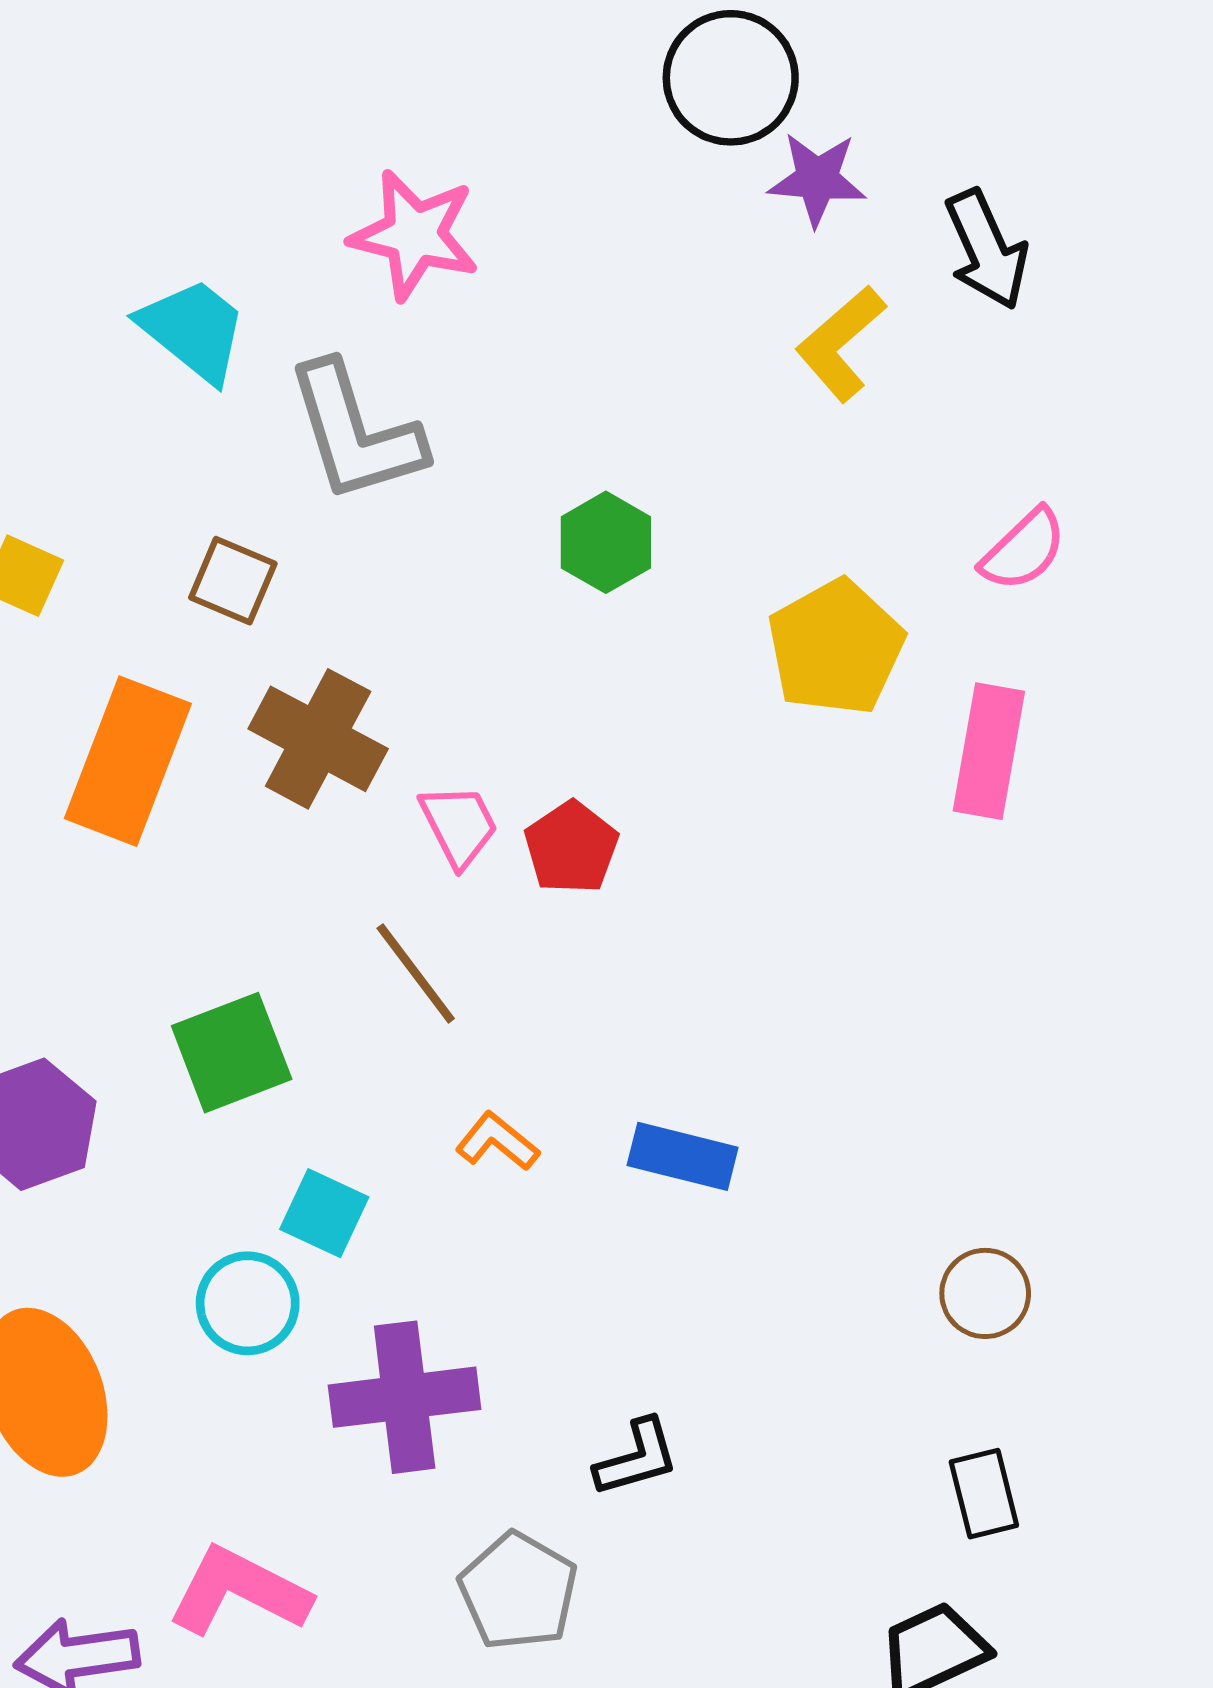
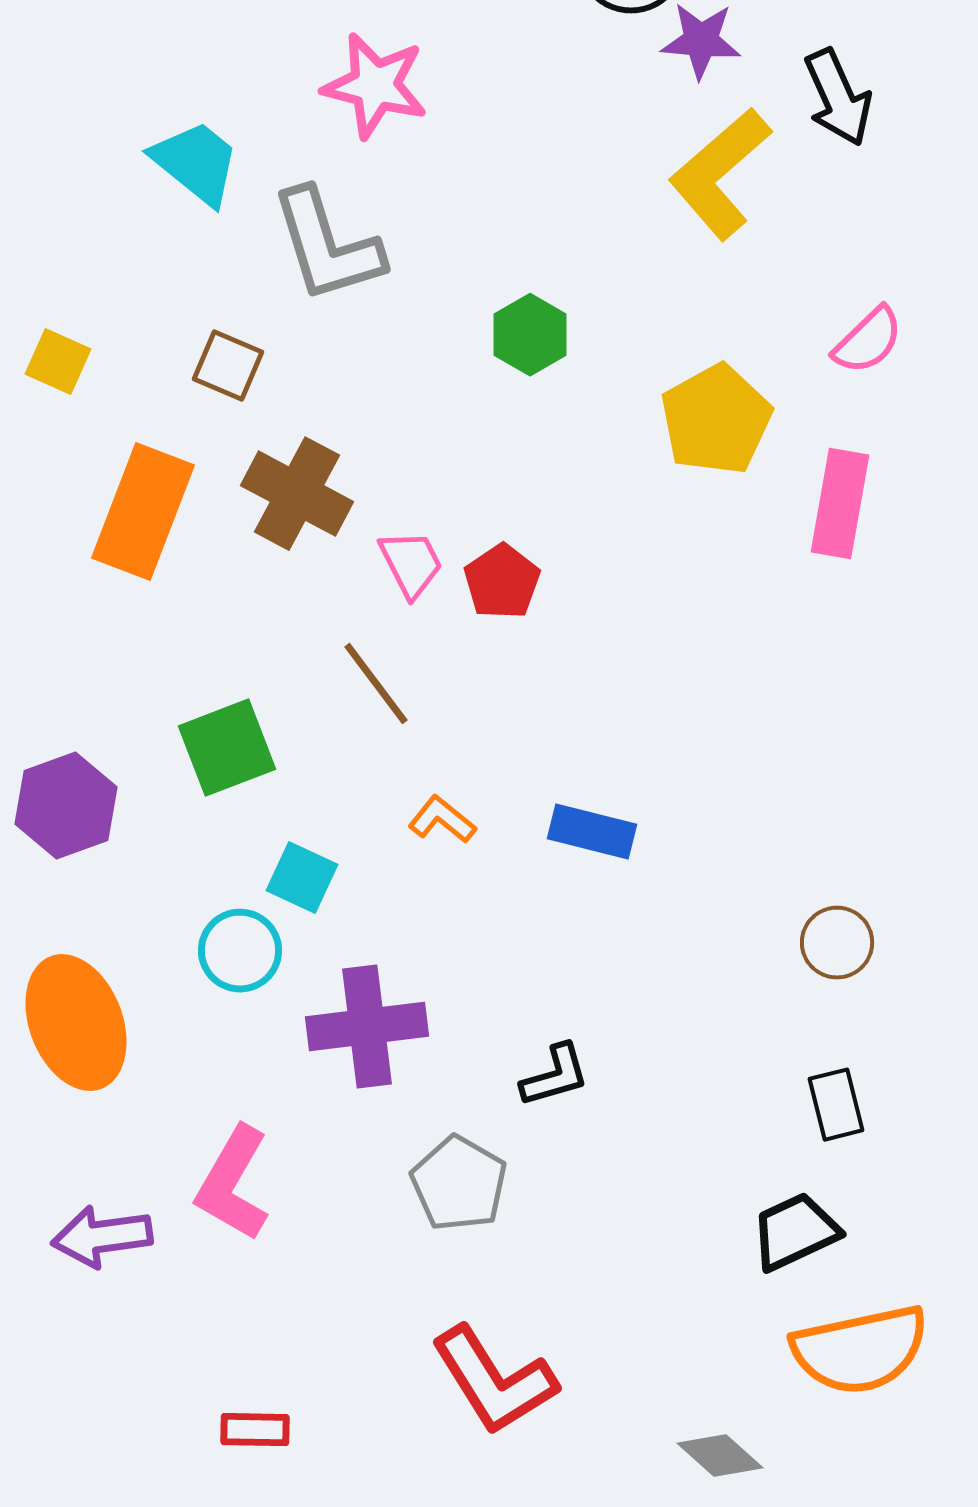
yellow L-shape: (841, 343) -> (720, 174), size x1.4
pink L-shape: (239, 1591) -> (233, 1184), turned -87

